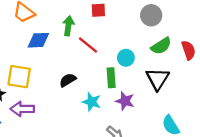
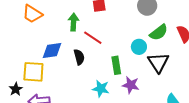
blue diamond: (38, 40) -> (52, 50), moved
cyan circle: (126, 58) -> (139, 47), moved
black semicircle: (68, 80) -> (79, 57), moved, turned 112

